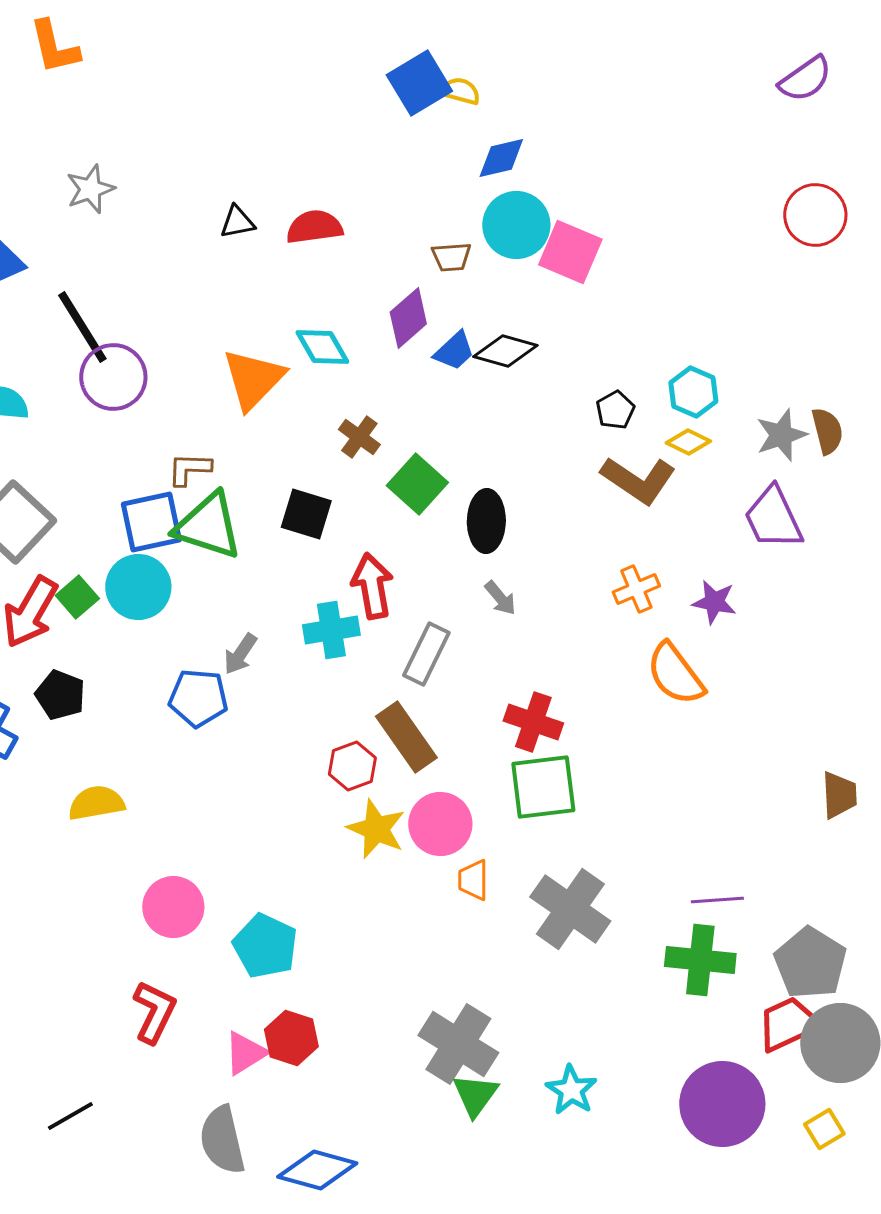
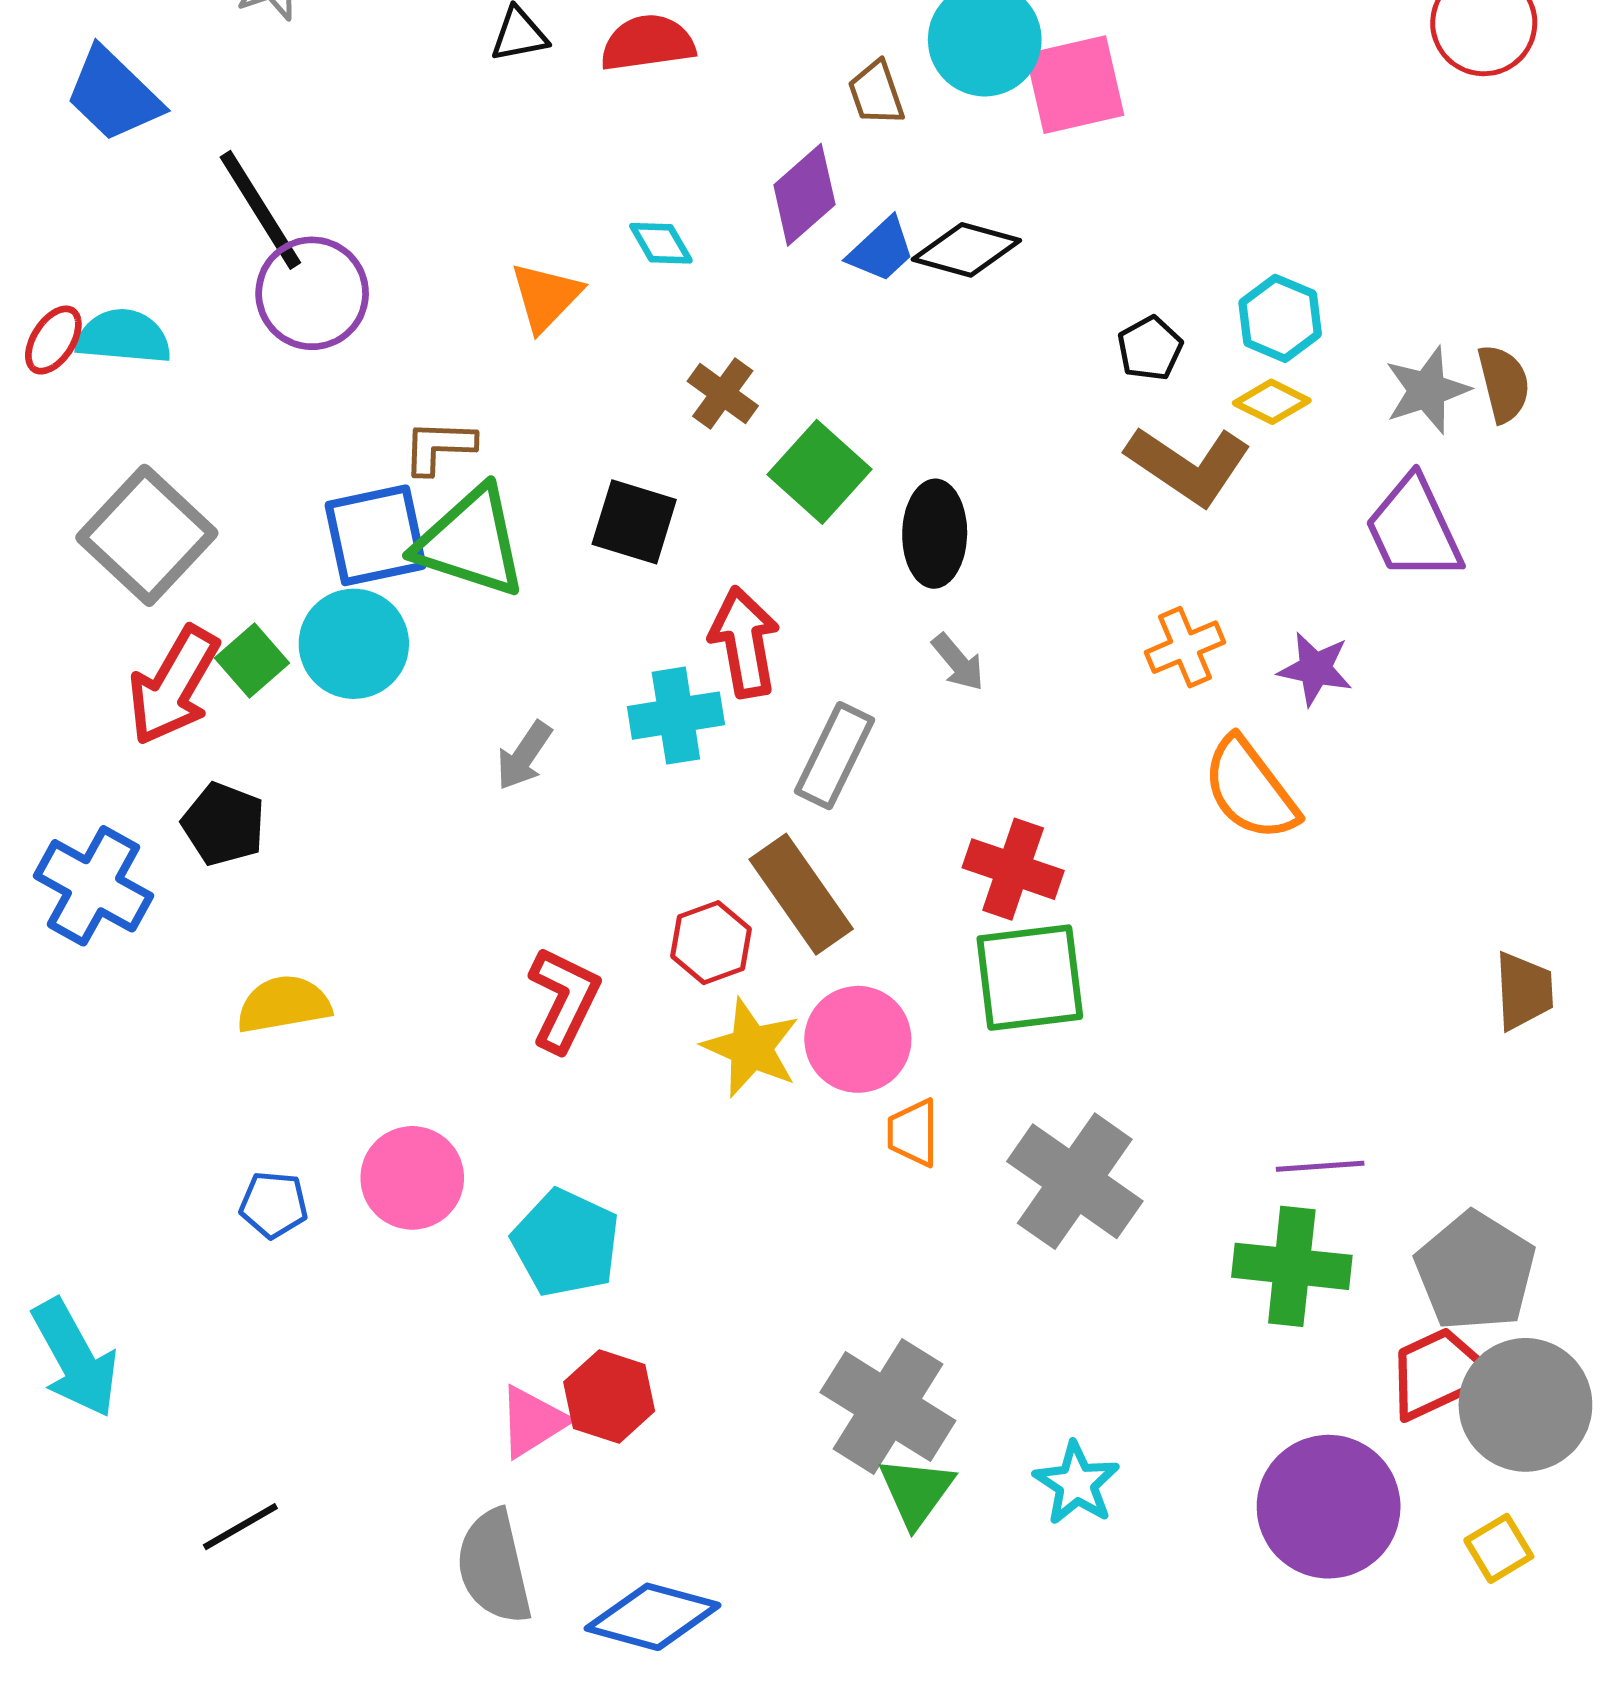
pink square: (570, 252) -> (1075, 85), turned -36
brown trapezoid: (451, 257) -> (876, 93), turned 75
cyan diamond: (322, 347) -> (661, 243), size x0.7
orange triangle: (253, 379) -> (546, 297), size x0.7
blue pentagon: (198, 698) -> (274, 1205), moved, size x0.7
red L-shape: (154, 1012) -> (564, 999), moved

